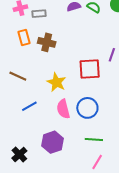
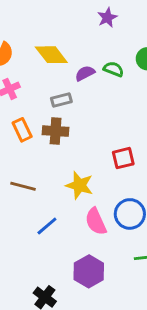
gray rectangle: (39, 14) -> (61, 100), moved
red square: (90, 69) -> (123, 158), size x0.7

